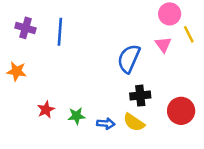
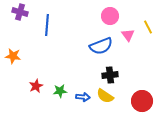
pink circle: (170, 14) -> (110, 16), moved
purple cross: (25, 28) -> (20, 12), moved
blue semicircle: (129, 59) -> (101, 46), turned -135
red circle: (181, 111) -> (142, 101), moved

